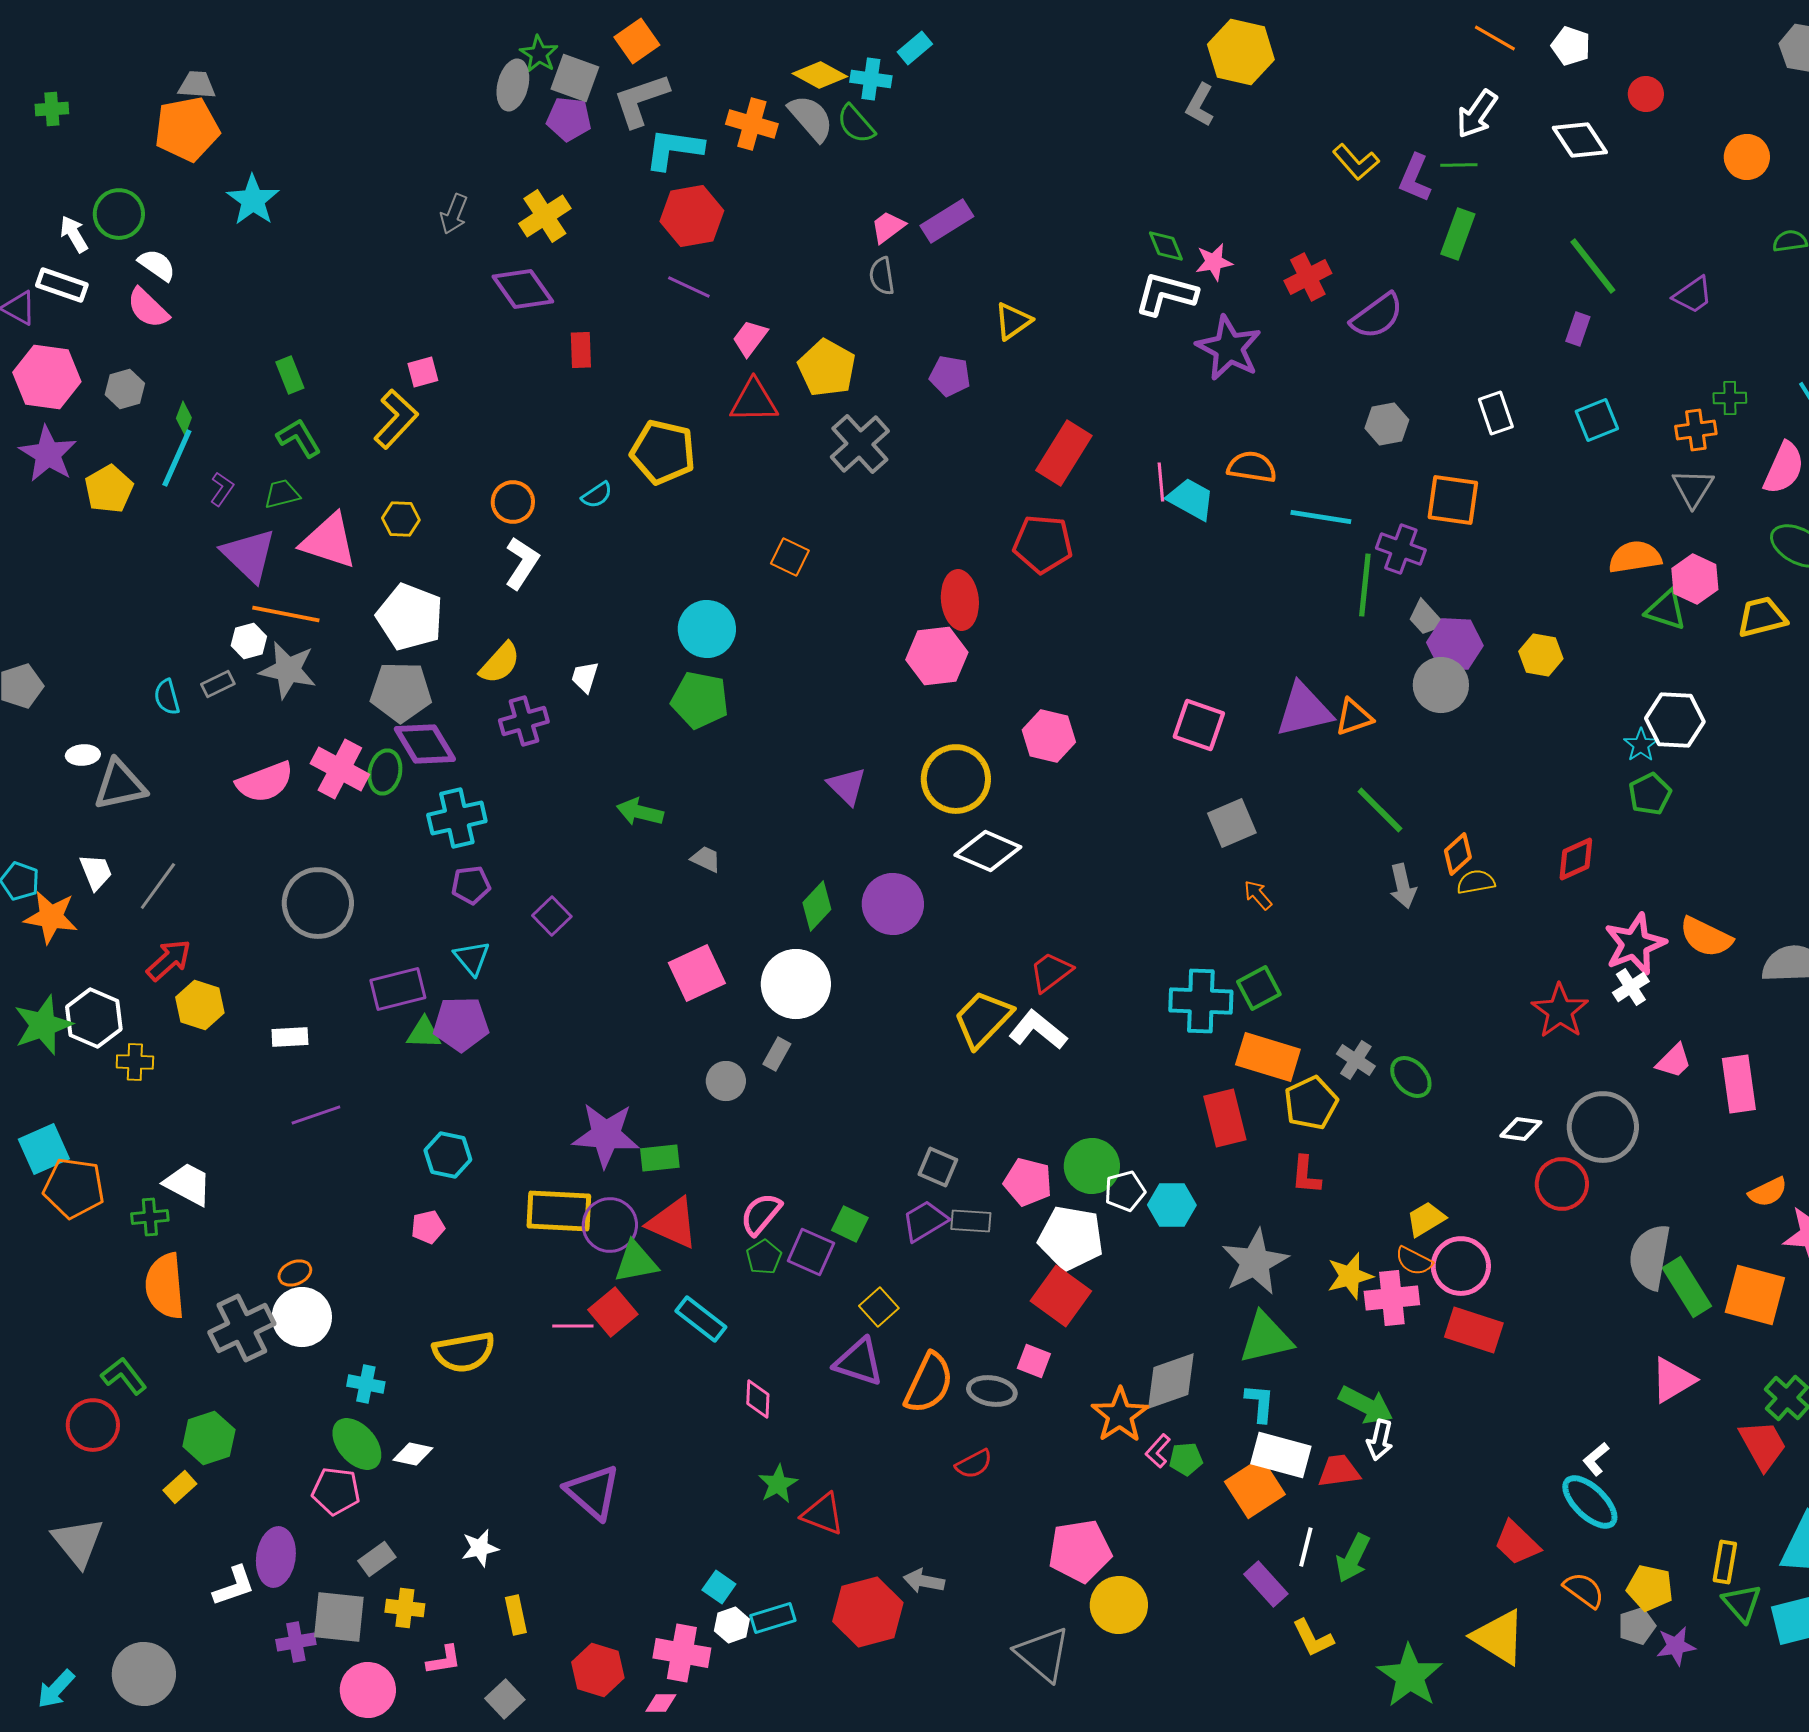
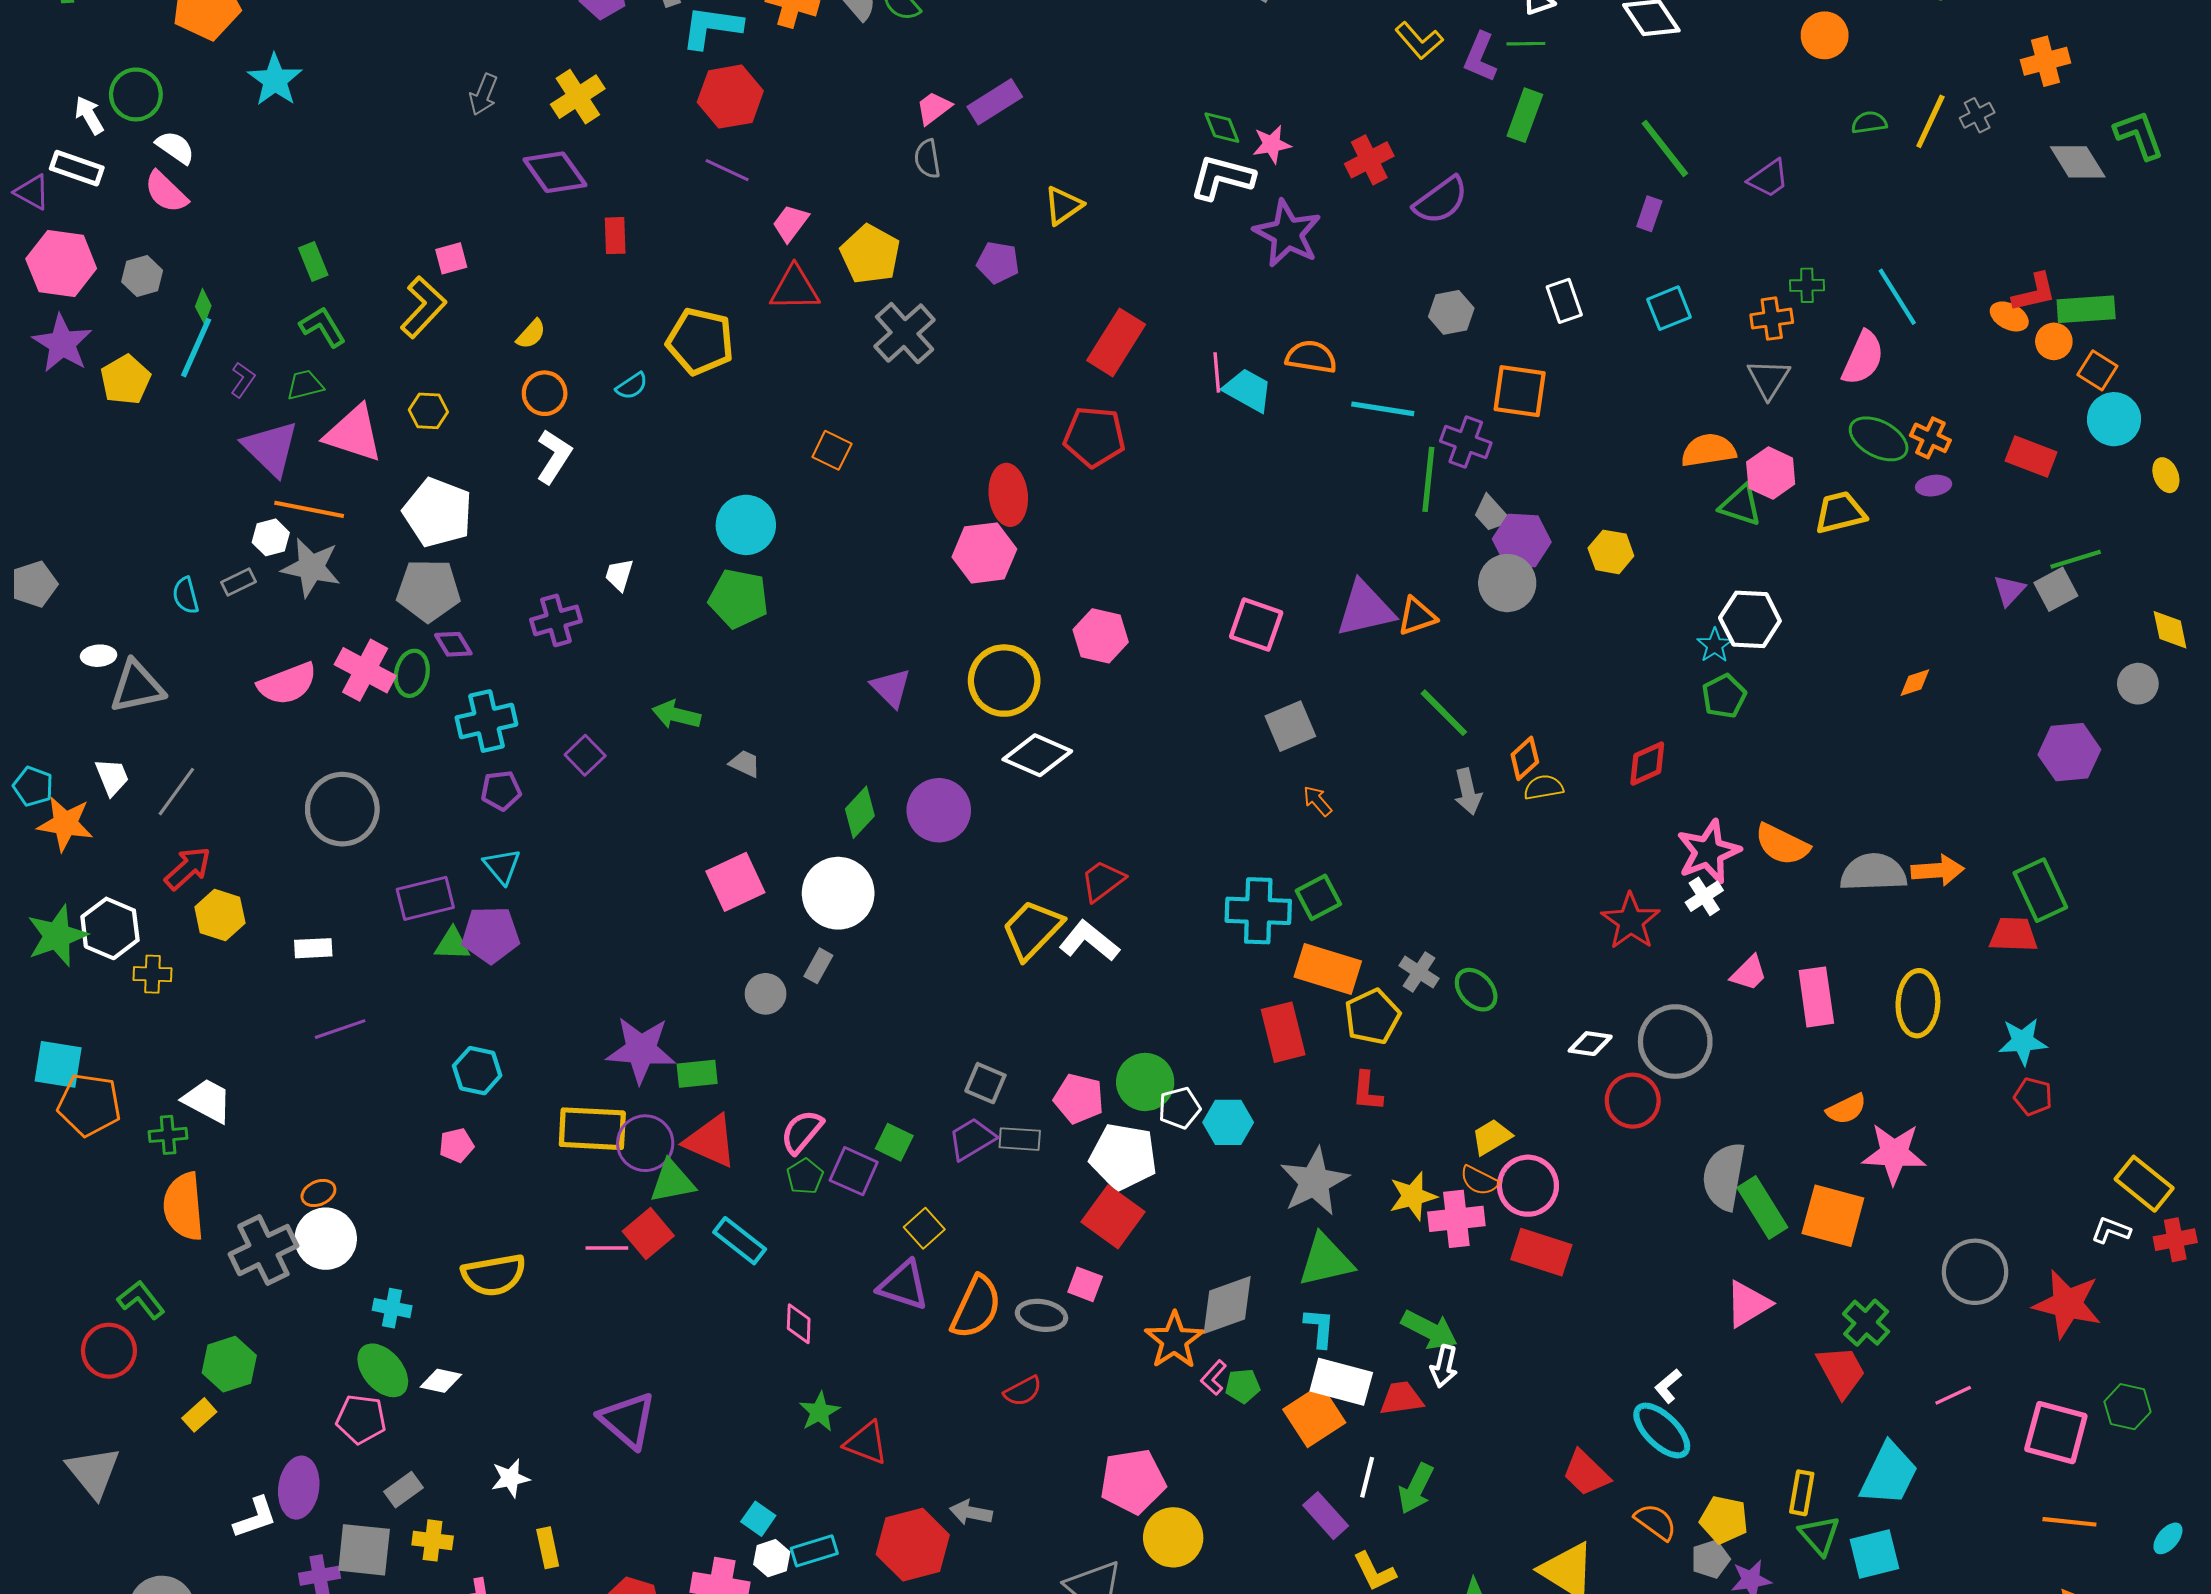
yellow semicircle: (500, 663) -> (531, 334), moved, size x0.7
purple diamond: (425, 744) -> (453, 644), size x0.6
purple square: (552, 916) -> (585, 755), moved
cyan square: (44, 1149) -> (58, 1064), turned 33

